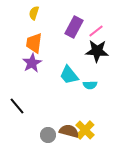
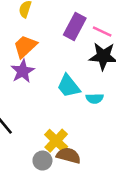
pink line: (96, 31) -> (102, 31), turned 63
orange trapezoid: (34, 43) -> (25, 46), turned 40
yellow cross: (85, 130) -> (56, 141), moved

